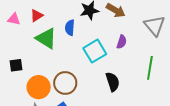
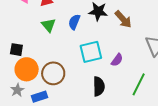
green triangle: (46, 38) -> (48, 25), size x0.7
purple semicircle: (122, 42) -> (117, 60), moved
black square: (16, 65) -> (16, 50), moved

